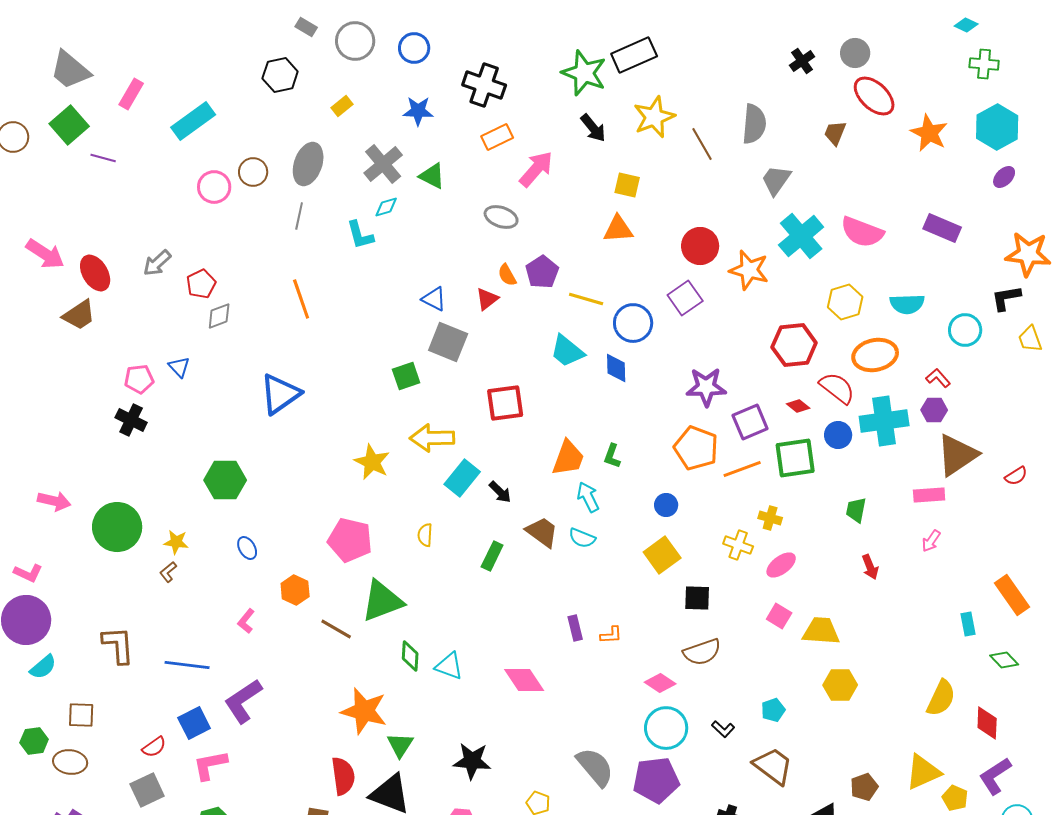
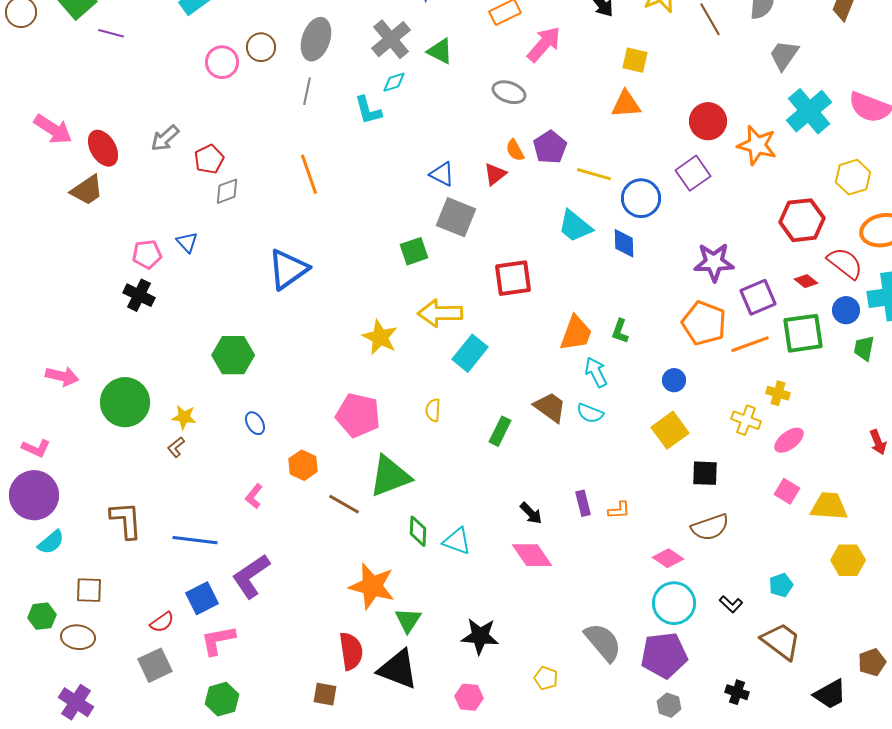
black arrow: (500, 492) -> (531, 513), moved
green trapezoid: (856, 510) -> (864, 348), moved

